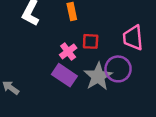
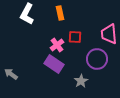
gray star: (98, 76) -> (81, 81), moved, size x0.6

